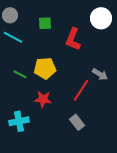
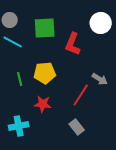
green square: (45, 23) -> (45, 28), size x1.6
green line: (20, 74) -> (20, 79), turned 48

